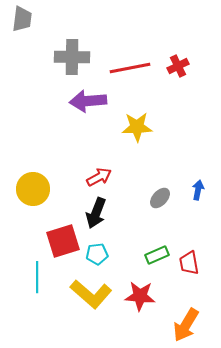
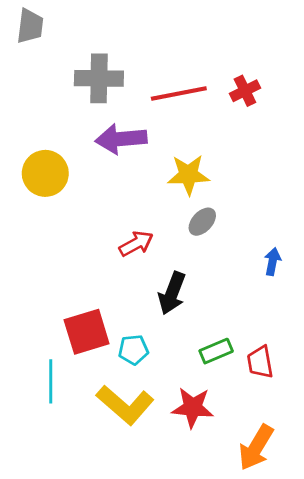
yellow circle: (33, 189) -> (45, 173), moved
gray ellipse: (160, 198) -> (202, 222), moved
black arrow: (96, 213) -> (172, 293), moved

